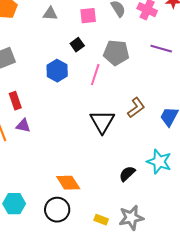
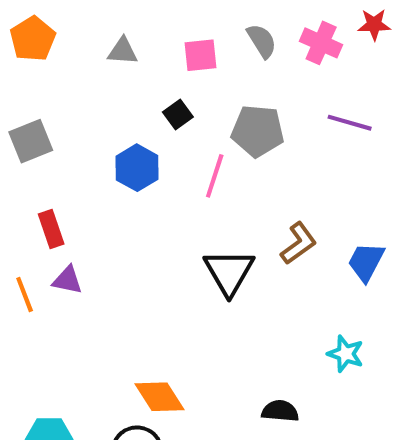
cyan star: (159, 162) -> (346, 354), size x0.7
black semicircle: (127, 174) -> (280, 411), moved, turned 48

